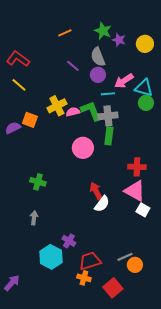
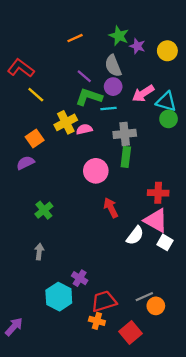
yellow line: (19, 85) -> (36, 95), moved
cyan line: (108, 94) -> (109, 109), moved
green L-shape: (91, 111) -> (89, 97), moved, turned -50
orange square: (30, 120) -> (35, 139), turned 35
purple semicircle: (13, 128) -> (25, 163), moved
green cross: (38, 182) -> (44, 210), turned 35
red arrow: (96, 191) -> (111, 208), moved
white semicircle: (102, 204) -> (135, 235), moved

